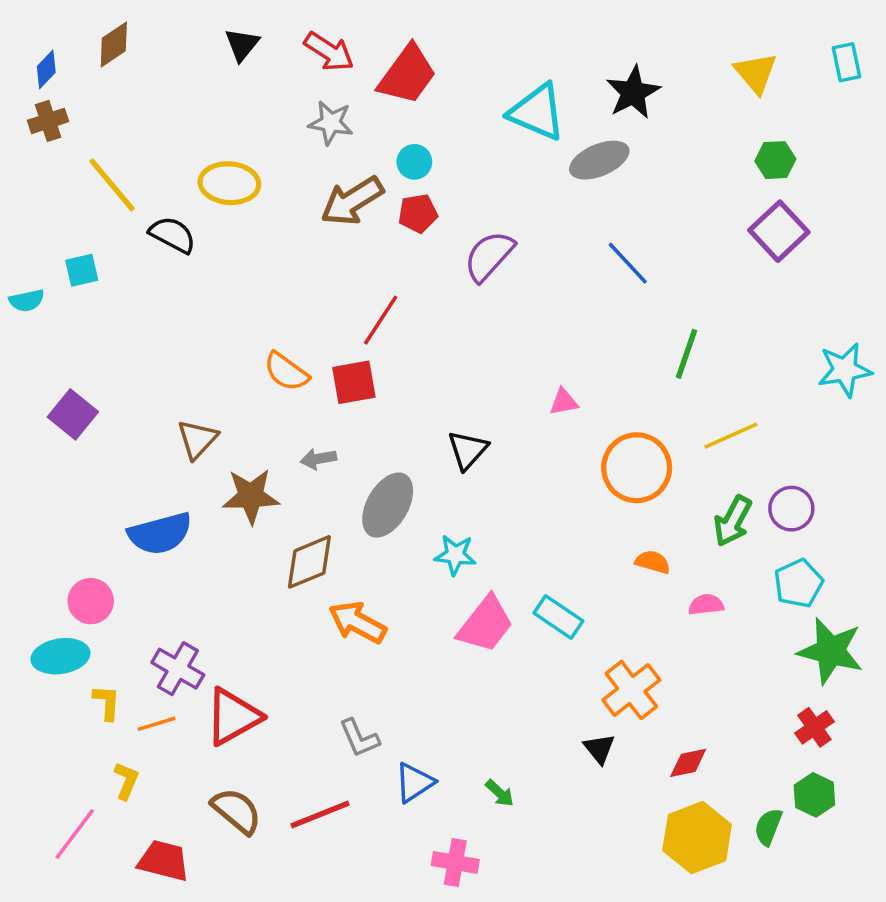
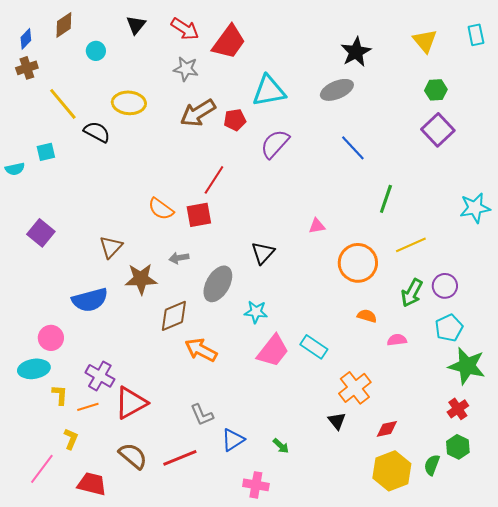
cyan triangle: (537, 112) -> (269, 91), moved, turned -33
cyan circle: (414, 162) -> (96, 51), moved

